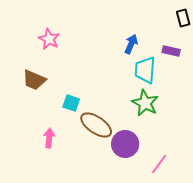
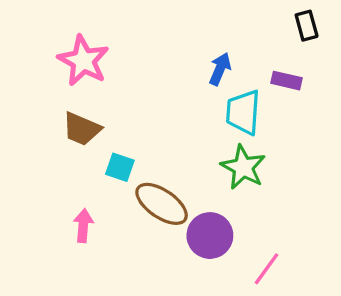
pink star: (49, 39) -> (83, 61), size x1.4
brown trapezoid: (34, 80) -> (82, 129), moved

